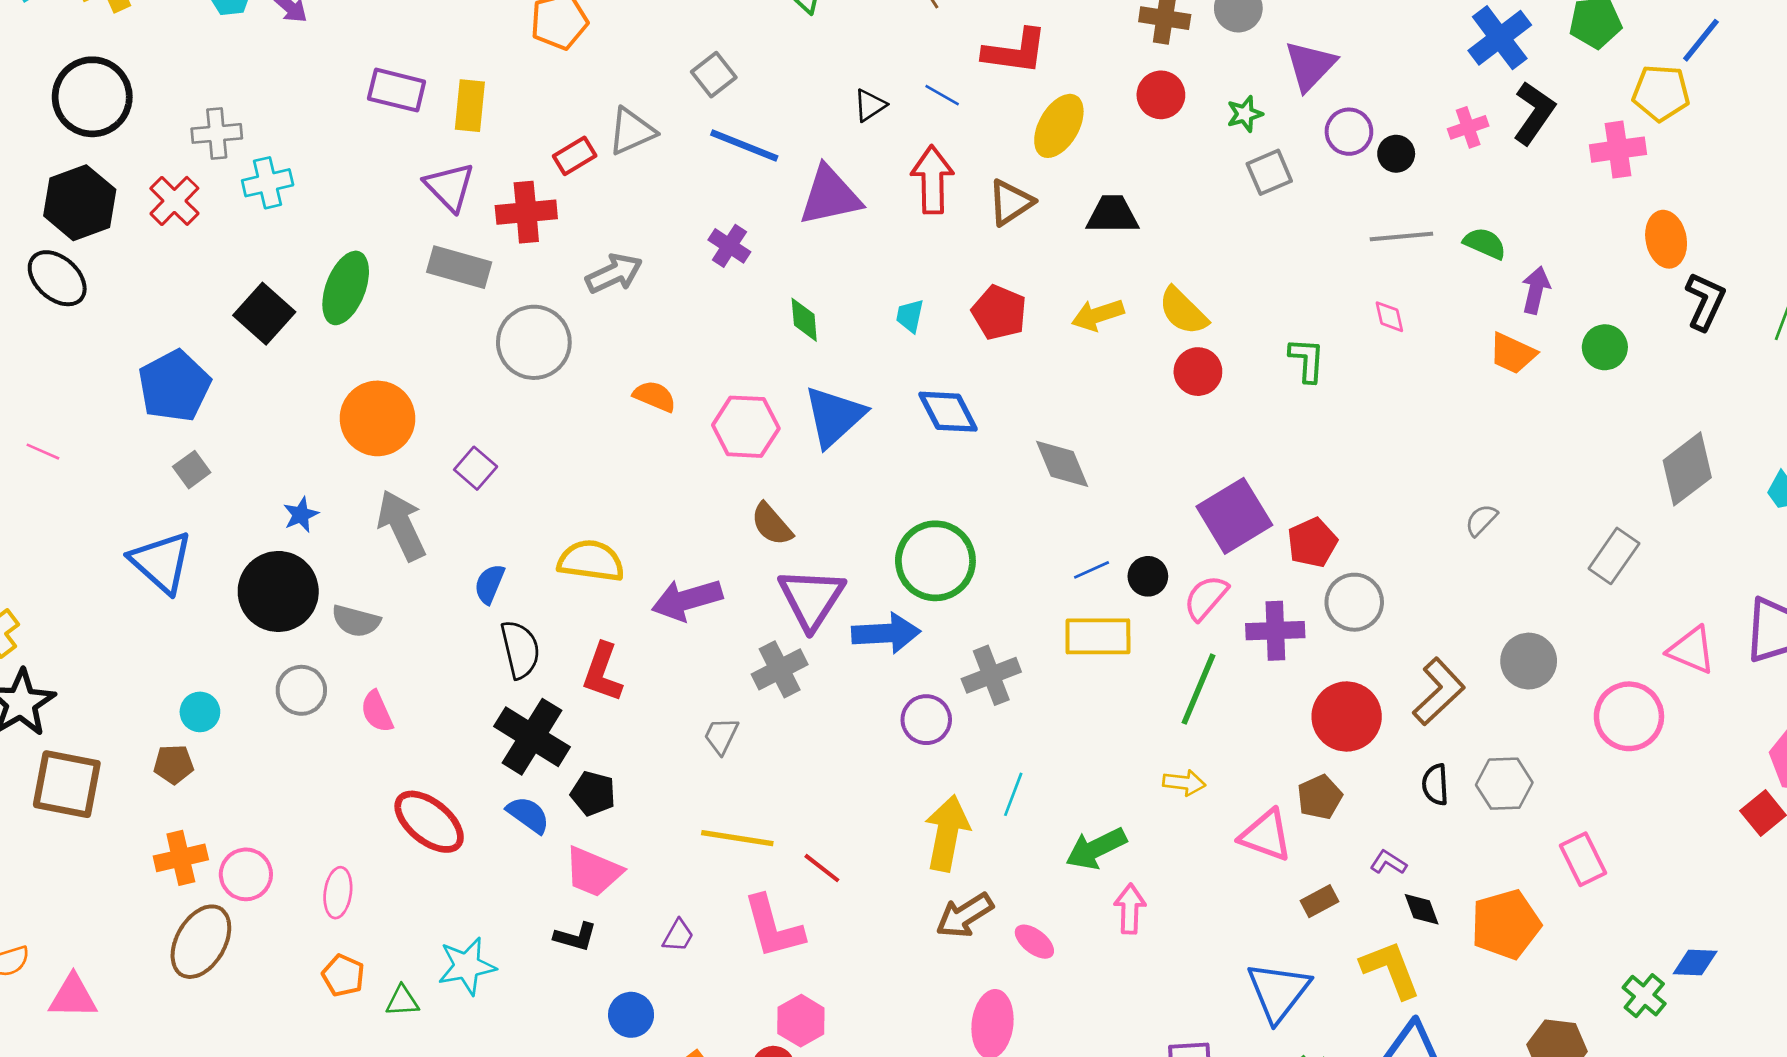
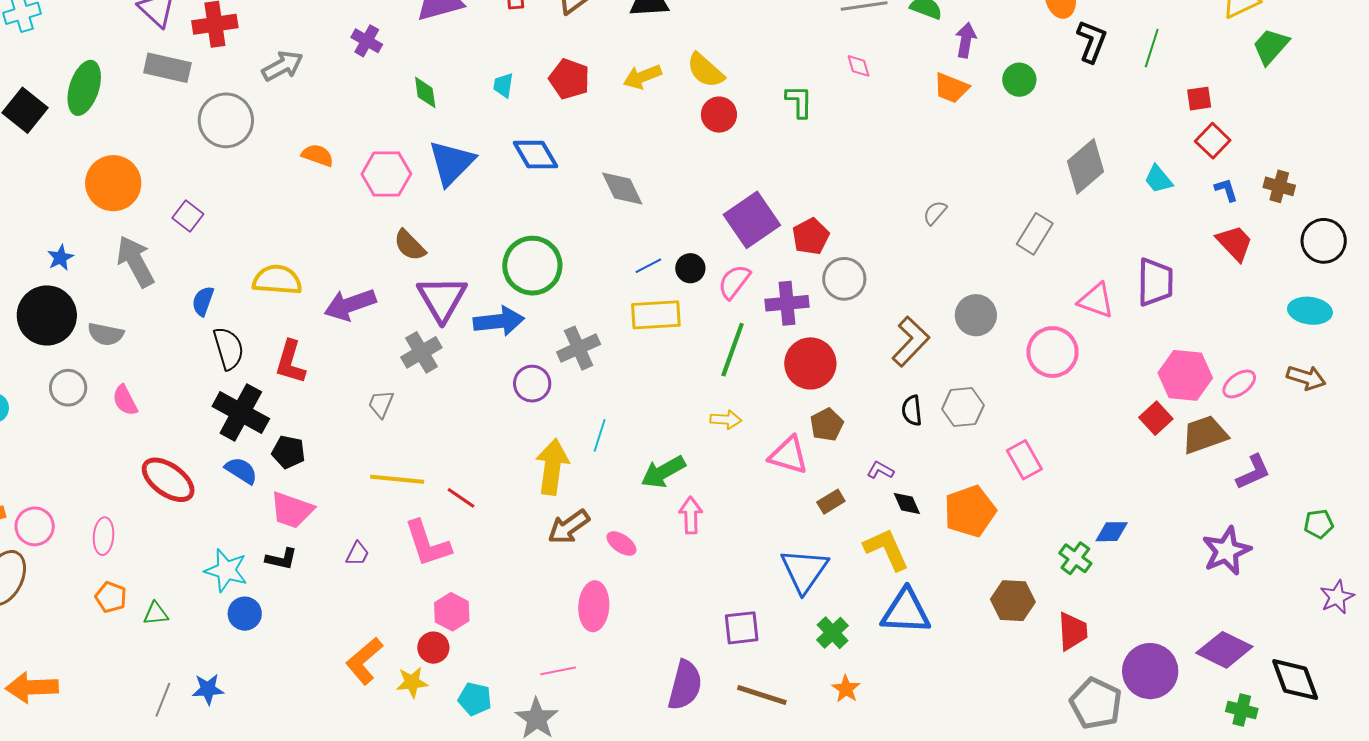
red circle: (1347, 716) -> (810, 363), moved
cyan star: (467, 966) -> (226, 570), moved, turned 30
blue circle: (631, 1015) -> (245, 614), moved

